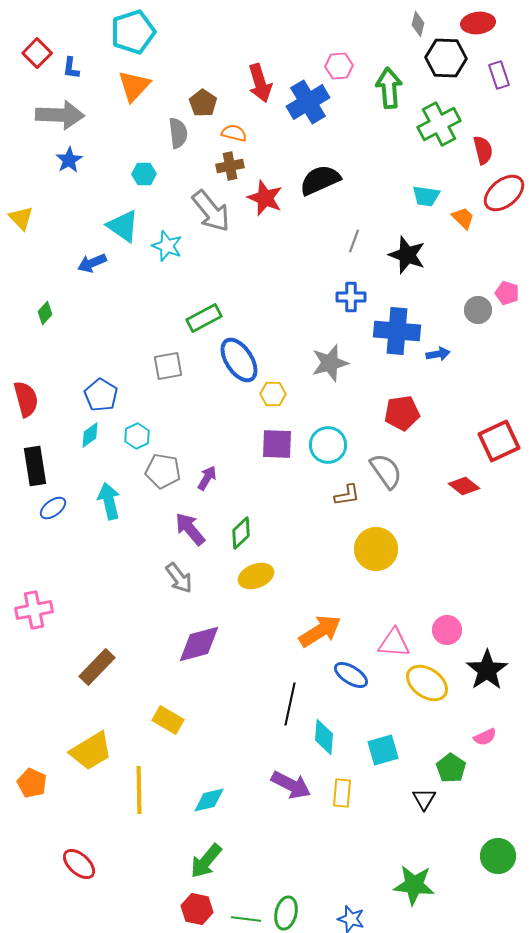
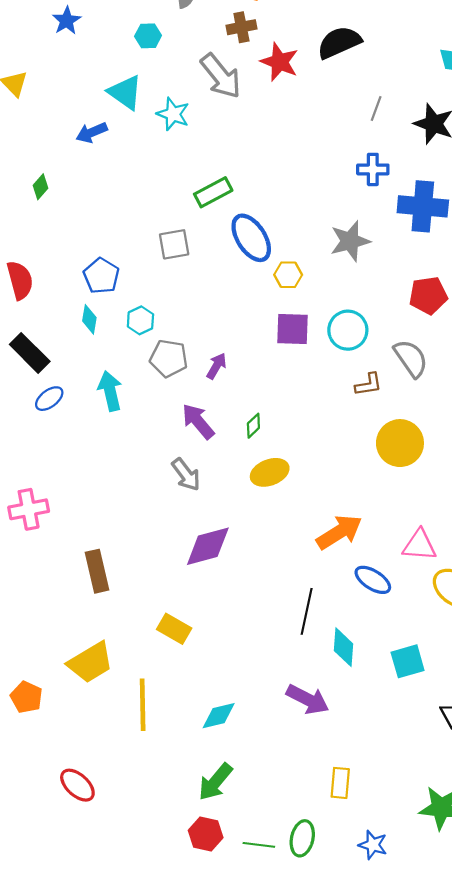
cyan diamond: (90, 435) -> (89, 319), turned -44
black rectangle: (35, 466) -> (30, 353), turned -36
green diamond: (241, 533) -> (253, 426), size x0.7
brown rectangle: (97, 667) -> (97, 571), turned -57
yellow rectangle: (342, 793) -> (340, 783), moved

